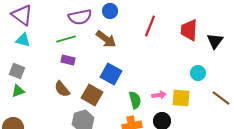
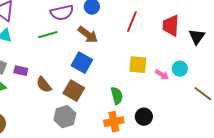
purple rectangle: (68, 60) -> (21, 71), moved
blue square: (111, 74) -> (82, 63), moved
pink arrow: (159, 95) -> (162, 75), moved, turned 40
yellow square: (181, 98) -> (138, 65), moved

